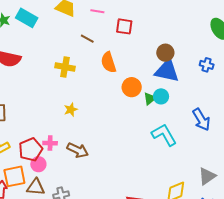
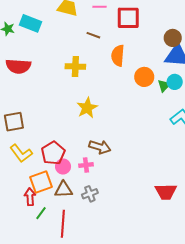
red square: (124, 26) -> (128, 18), size x1.4
orange semicircle: (108, 62) -> (118, 56), turned 30
yellow star: (71, 110) -> (87, 108), size x1.5
pink cross: (50, 143) -> (86, 165), moved

